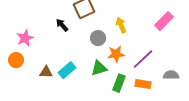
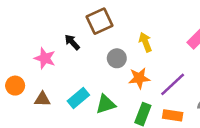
pink star: (25, 38) -> (45, 58), moved, turned -30
green triangle: (99, 68) -> (106, 104), moved
brown triangle: (46, 72) -> (42, 99), moved

